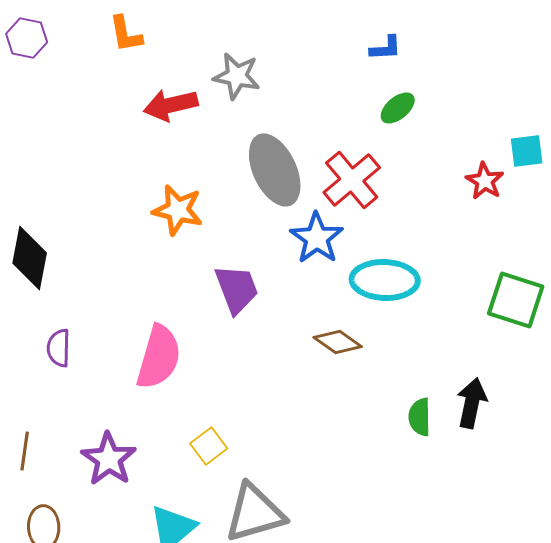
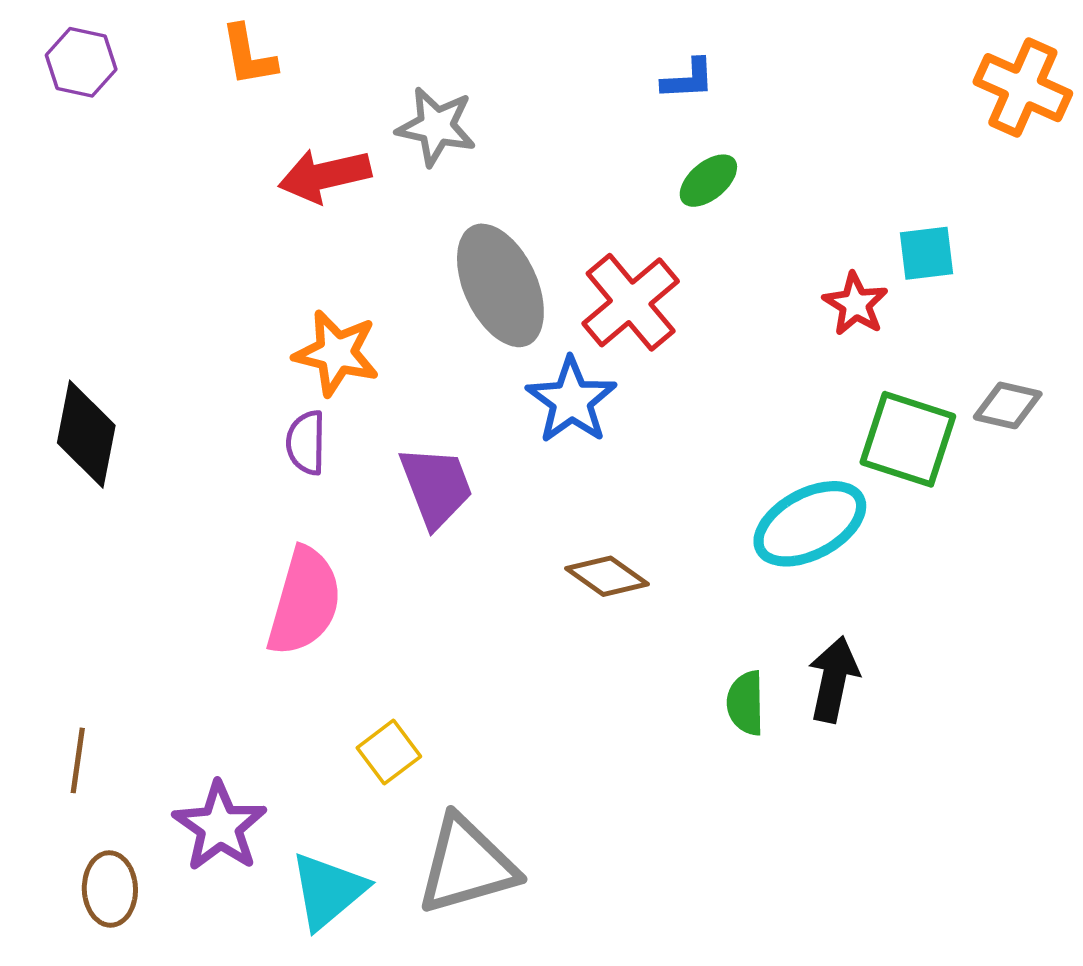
cyan ellipse: (385, 280) -> (810, 524), moved, turned -30
green square: (516, 300) -> (908, 439), moved
purple semicircle: (59, 348) -> (306, 443), moved
purple star: (109, 459) -> (220, 826), moved

